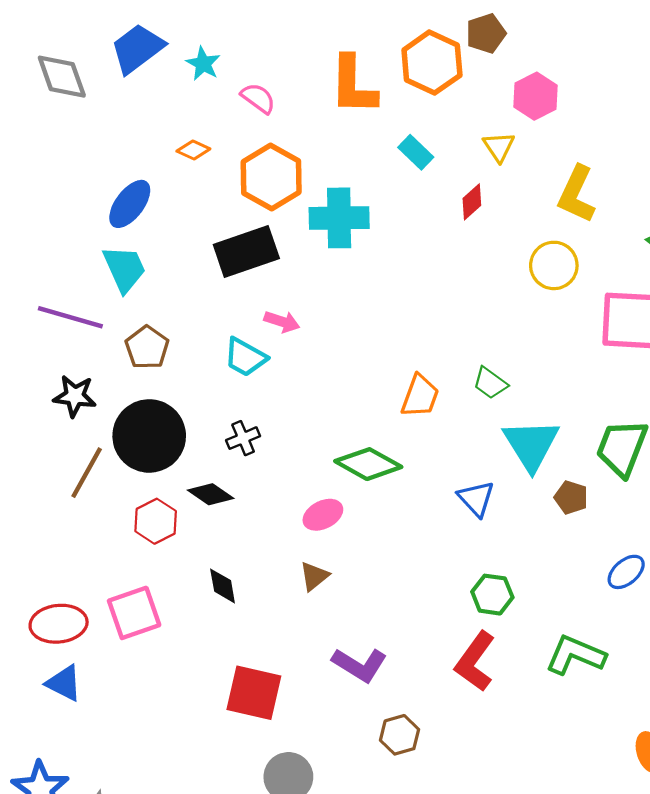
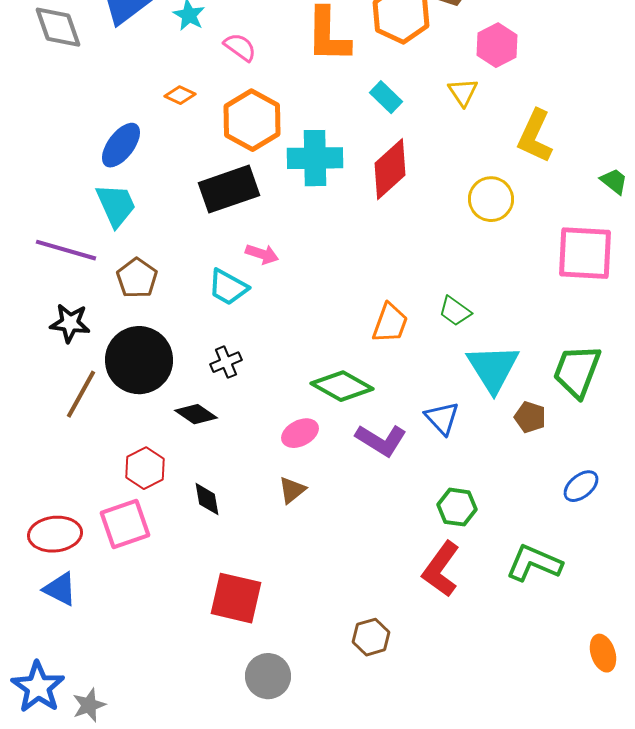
red diamond: (472, 202) -> (390, 169), moved, size x1.8
yellow circle: (554, 265) -> (491, 199), moved
red hexagon: (156, 521) -> (145, 468), moved
purple L-shape: (360, 665) -> (381, 440), moved

